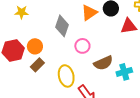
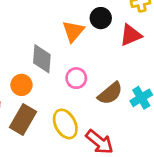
orange circle: (35, 46) -> (21, 85), moved
brown rectangle: (37, 65) -> (23, 119), size x1.5

